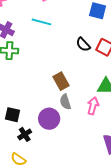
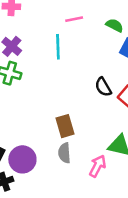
cyan line: (41, 22) -> (58, 47), turned 60
purple circle: (49, 119) -> (22, 159), moved

